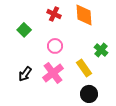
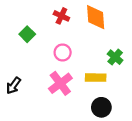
yellow rectangle: (84, 68) -> (96, 78), turned -54
black arrow: (25, 74) -> (13, 86), moved

